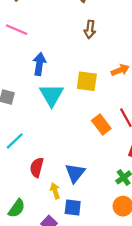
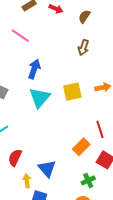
yellow square: (87, 81) -> (72, 92), turned -30
orange rectangle: (101, 125) -> (81, 147), moved, turned 72
blue triangle: (75, 173) -> (47, 169), turned -30

